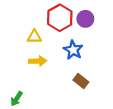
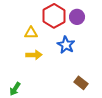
brown rectangle: (81, 81) -> (81, 83), moved

